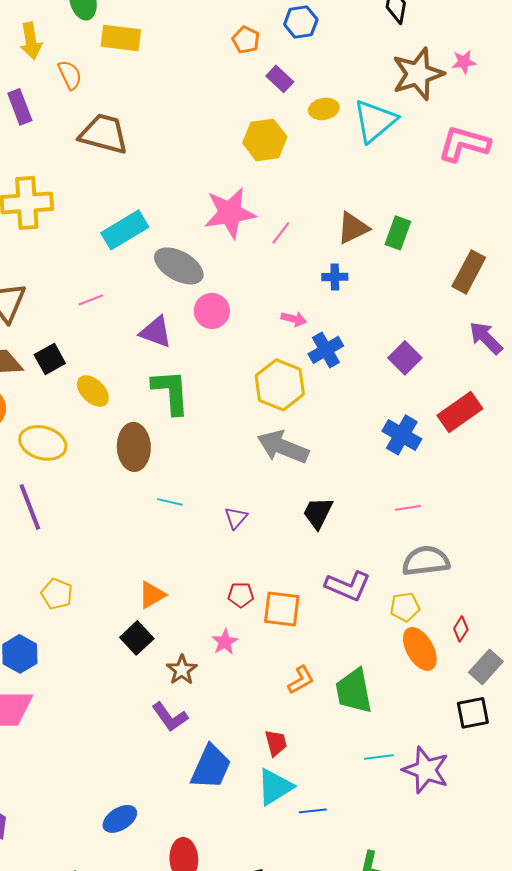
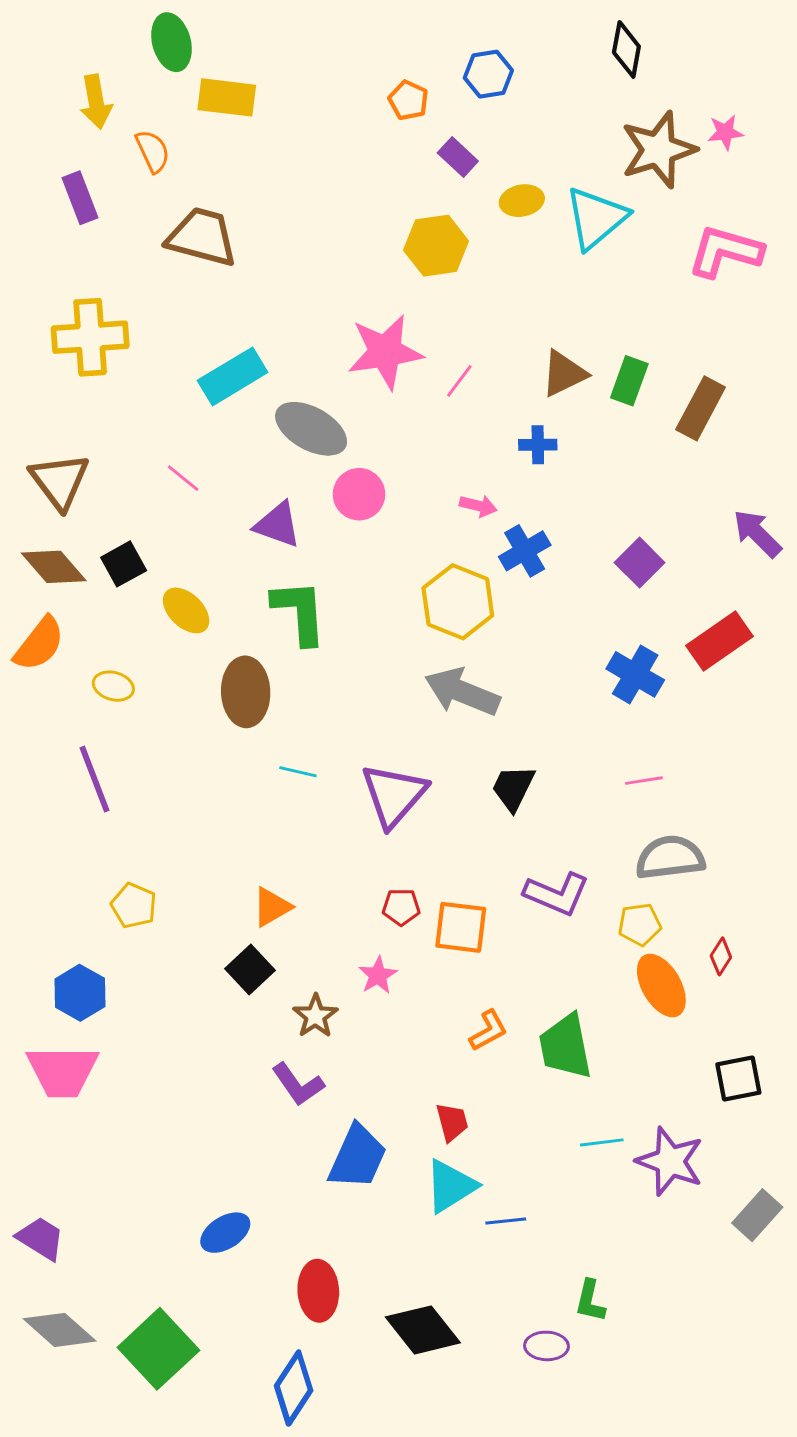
brown rectangle: (469, 272) -> (701, 408), moved
pink line: (91, 300) -> (183, 478), turned 60
yellow ellipse: (43, 443) -> (113, 686), size x0.6
purple triangle: (236, 518) -> (394, 795), size x2.0
gray rectangle: (486, 667) -> (757, 1215), moved

